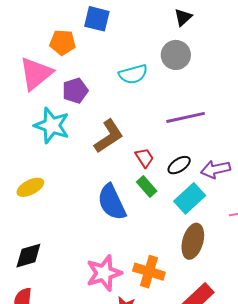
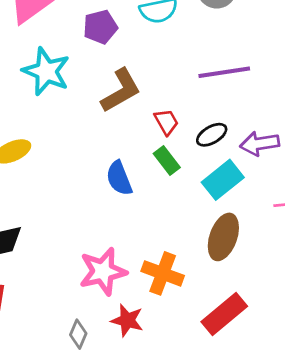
purple pentagon: (75, 91) -> (100, 27), moved
blue semicircle: (112, 202) -> (119, 178), size x0.7

